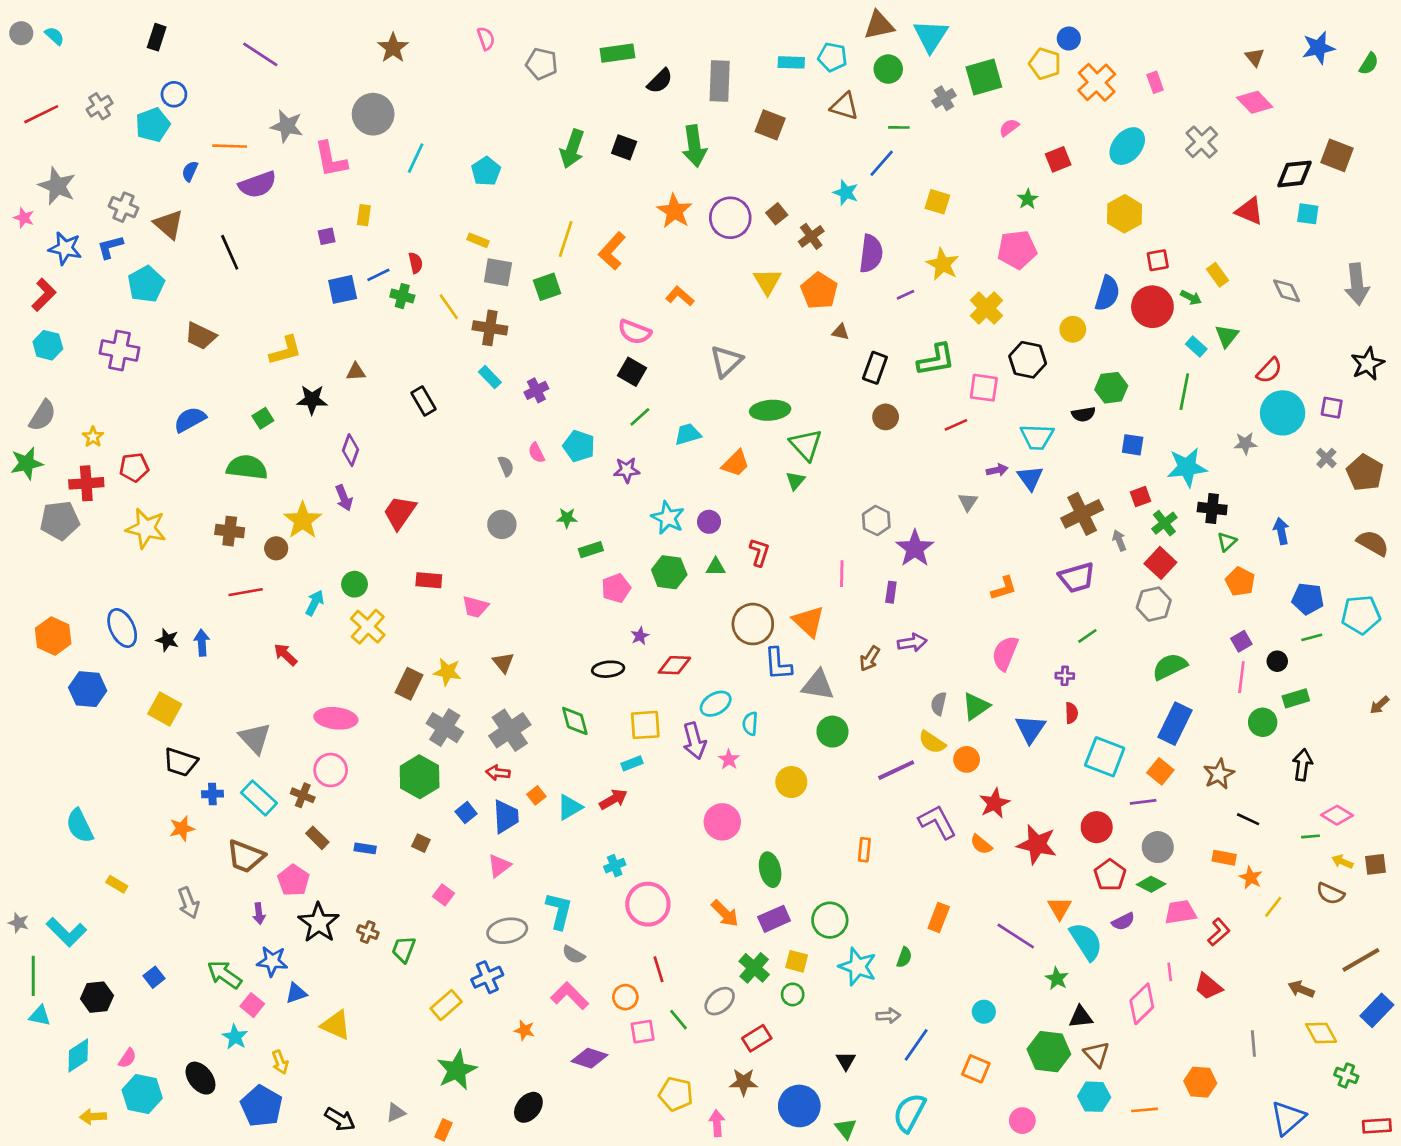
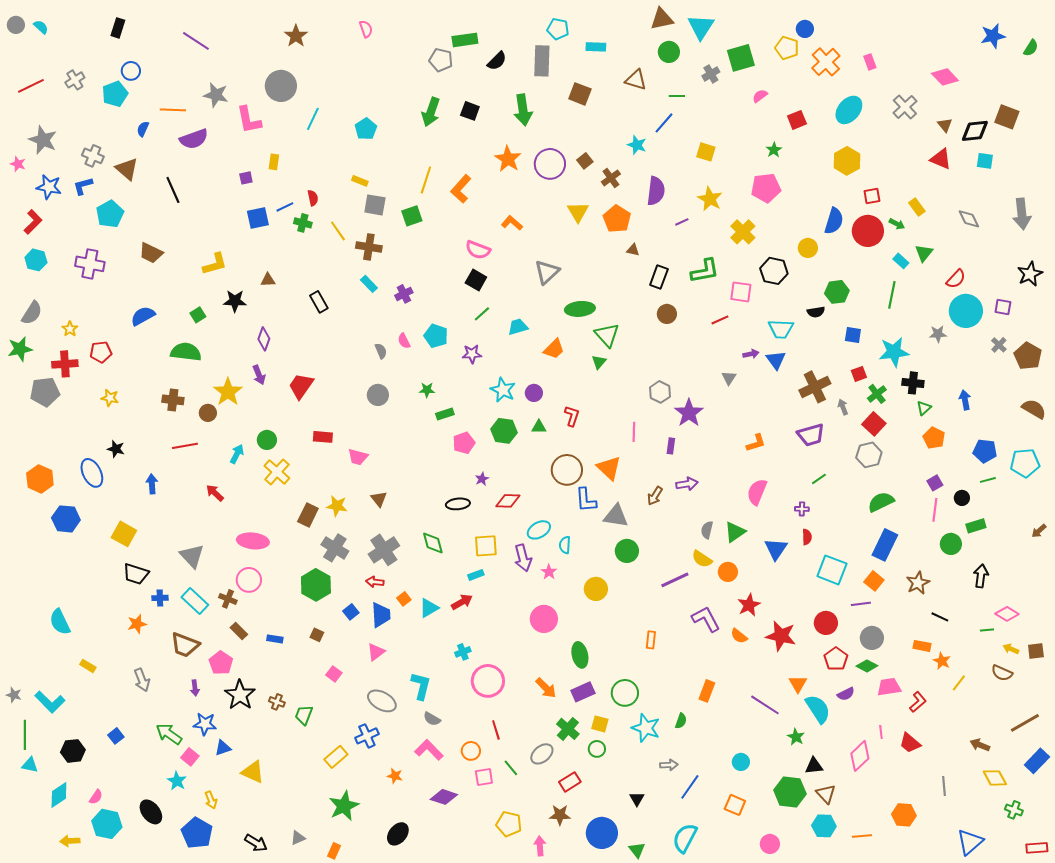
cyan pentagon: (832, 57) -> (558, 29), moved
brown triangle: (1255, 57) -> (945, 125), moved
gray pentagon: (542, 64) -> (441, 60), moved
yellow star: (146, 528) -> (110, 398), size x0.6
black star: (167, 640) -> (116, 449), moved
gray ellipse: (507, 931) -> (382, 701), turned 40

